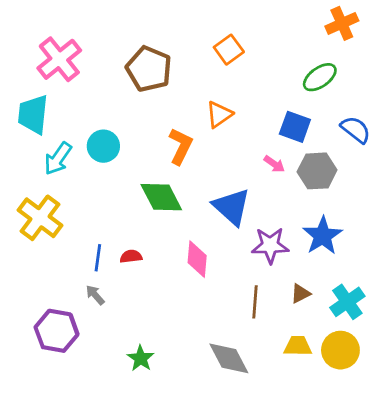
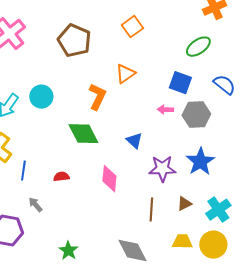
pink arrow: (274, 164) -> (165, 110), turned 147
blue triangle: (232, 207) -> (134, 141), size x0.6
blue line: (98, 258) -> (23, 171), moved

